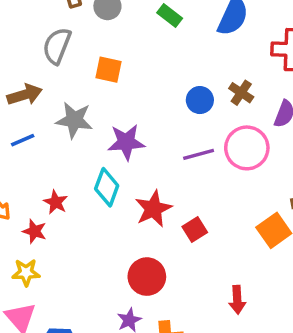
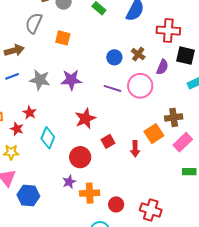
gray star: (74, 120) -> (40, 80), moved
purple line: (199, 154) -> (112, 88), turned 30
cyan diamond: (107, 187) -> (48, 138), moved
red square: (195, 230) -> (108, 141), moved
red arrow: (237, 300) -> (135, 149), moved

